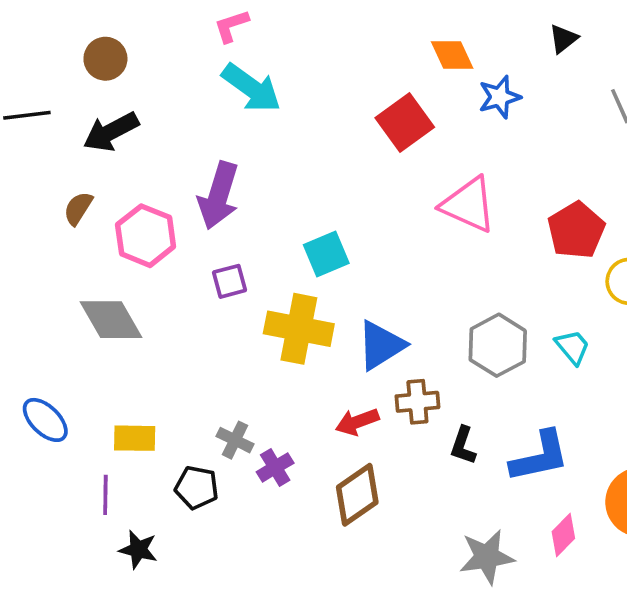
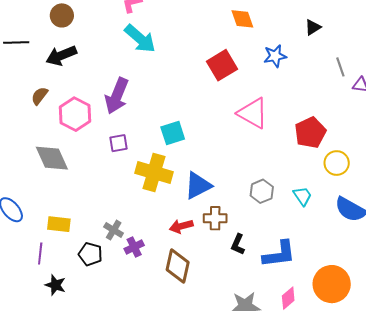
orange diamond: (452, 55) -> (242, 19), moved
gray hexagon: (498, 345) -> (262, 191), size x0.7
brown diamond: (357, 495) -> (178, 266), turned -48

